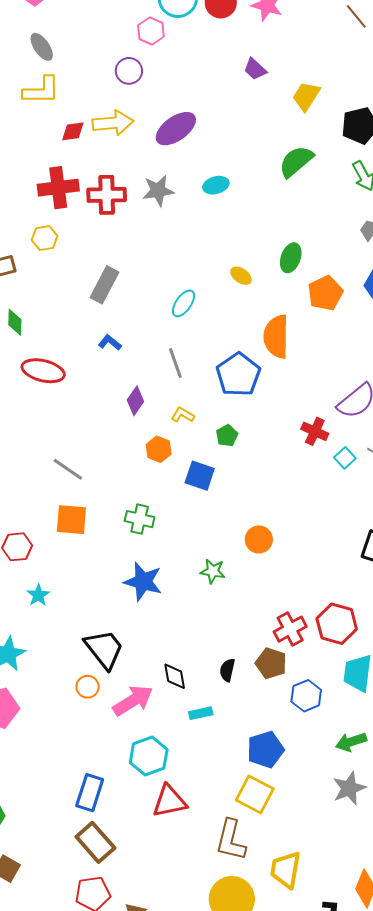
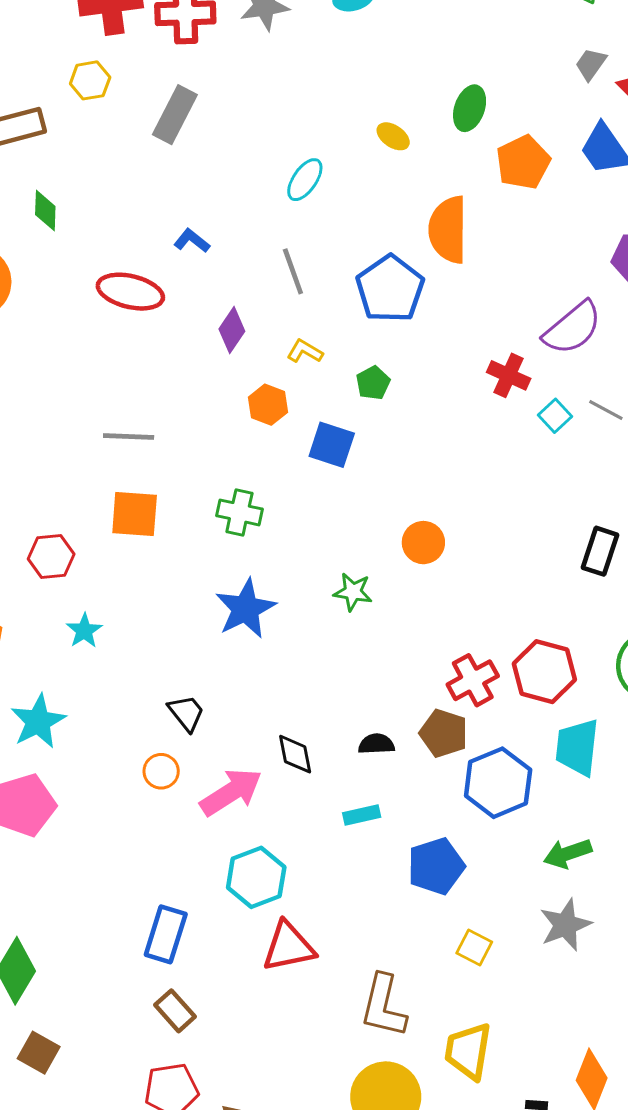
gray rectangle: (105, 285) -> (175, 115), moved
red ellipse: (43, 371) -> (130, 292), moved
gray line: (68, 469) -> (129, 436), turned -32
blue star: (143, 582) -> (246, 609), turned 30
black trapezoid: (104, 649) -> (186, 713), size x0.6
black semicircle: (227, 670) -> (376, 744), turned 75
blue hexagon: (306, 696) -> (498, 783), size x1.4
cyan rectangle: (201, 713) -> (362, 815), moved
yellow square: (255, 794) -> (474, 947), moved, size x0.6
brown rectangle: (95, 842) -> (175, 1011), size x0.7

